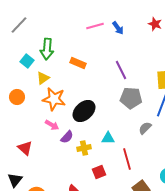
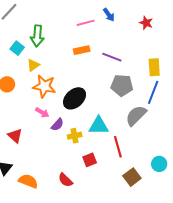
red star: (155, 24) -> (146, 23), moved
pink line: (95, 26) -> (86, 23), moved
orange rectangle: (78, 63) -> (82, 50), moved, turned -35
purple line: (121, 70) -> (112, 57), turned -42
gray semicircle: (145, 128) -> (136, 116), size x1.6
cyan triangle: (108, 138) -> (99, 126), size x1.5

